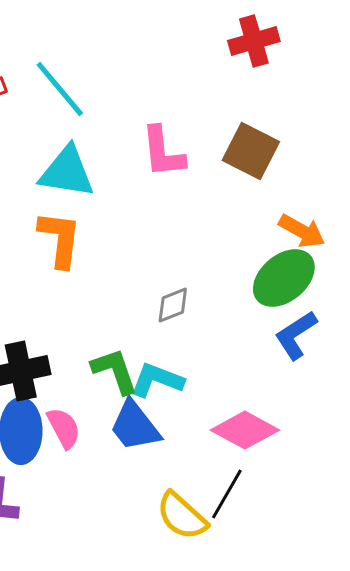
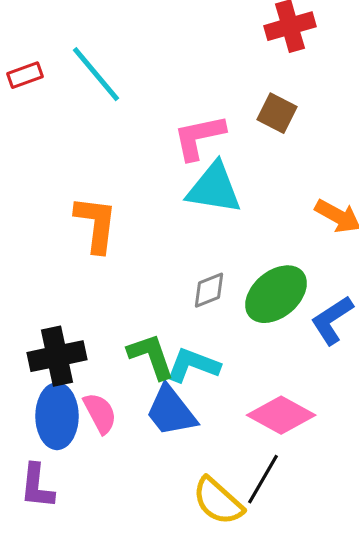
brown square: (251, 151) -> (277, 113), moved, size x0.7
pink L-shape: (163, 152) -> (199, 137), turned 84
cyan triangle: (67, 172) -> (214, 188), moved
green ellipse: (284, 278) -> (276, 294), moved

